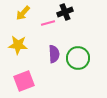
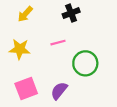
pink line: (48, 23) -> (58, 43), moved
purple semicircle: (54, 54) -> (59, 91), moved, turned -138

